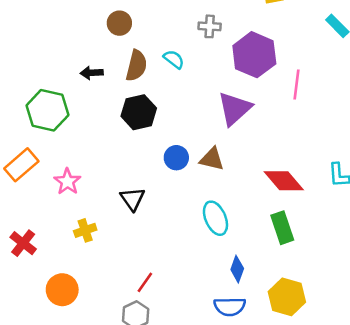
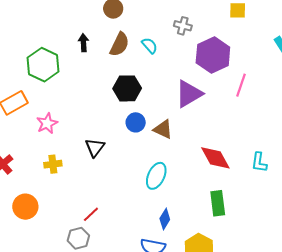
black arrow: (92, 73) -> (84, 43), turned 78
black hexagon: (139, 112) -> (127, 88), moved
cyan ellipse: (215, 218) -> (156, 176), turned 36
green rectangle: (282, 228) -> (218, 203), moved

